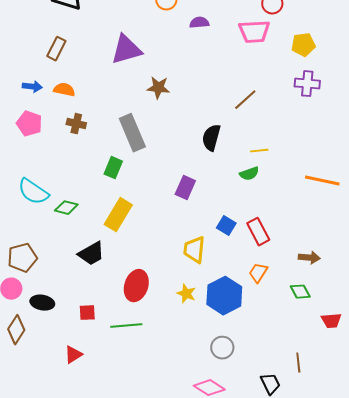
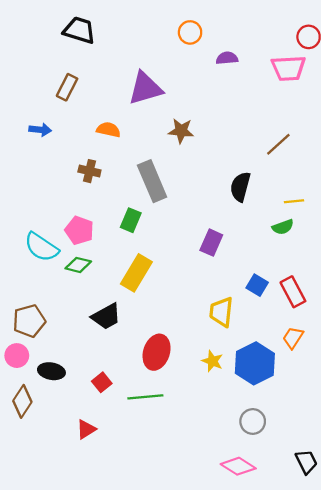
orange semicircle: (64, 90) -> (108, 130), moved
pink pentagon: (29, 124) -> (79, 230), moved
red square: (87, 313) -> (102, 382), turned -36

